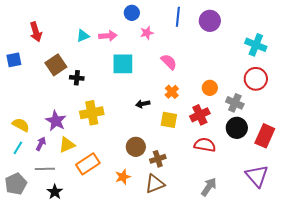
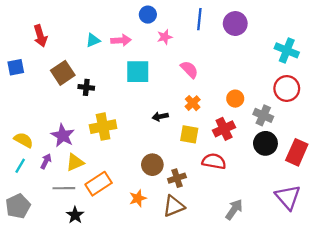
red semicircle: (205, 145) -> (214, 161), moved
gray line: (45, 169) -> (64, 188), moved
black star: (55, 192) -> (75, 215), moved

